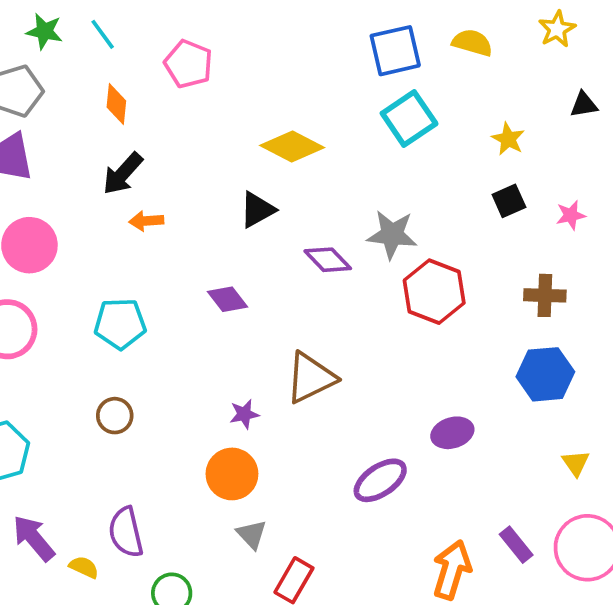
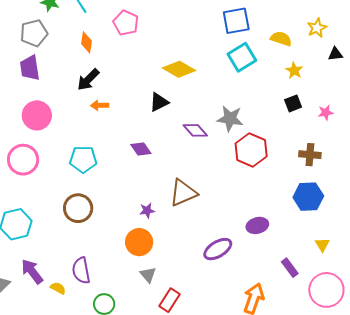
yellow star: (557, 29) -> (317, 28), moved
yellow semicircle: (472, 43) -> (281, 39), moved
brown circle: (115, 416) -> (78, 208), size x1.5
purple rectangle: (516, 545) -> (290, 268), moved

